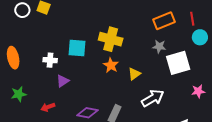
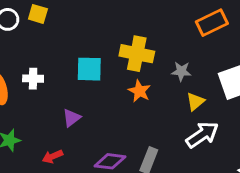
gray star: (159, 47) -> (181, 71), moved
white cross: (50, 60) -> (33, 79), moved
yellow triangle: (134, 74) -> (195, 102), moved

